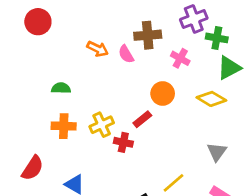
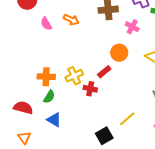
pink semicircle: (126, 54) -> (46, 24), moved
green semicircle: (61, 88) -> (49, 97), moved, turned 120
red semicircle: (33, 168) -> (23, 108), turned -108

